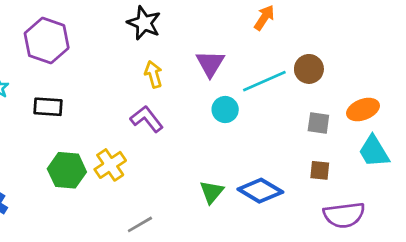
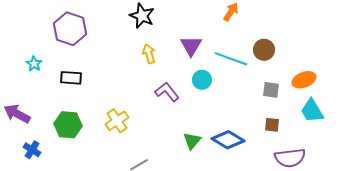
cyan line: (264, 81) -> (231, 59), turned 44
purple L-shape: (147, 119) -> (167, 92), moved
green hexagon: (67, 170) -> (68, 125), moved

